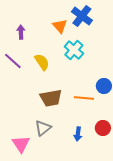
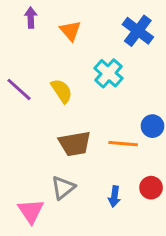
blue cross: (82, 16) -> (138, 31), moved
orange triangle: (60, 26) -> (70, 31), moved
purple arrow: (21, 32) -> (31, 18), moved

